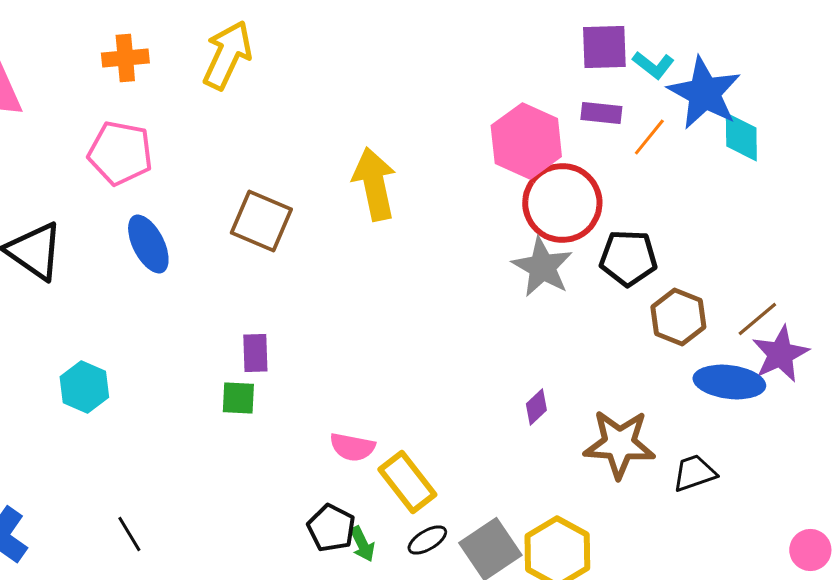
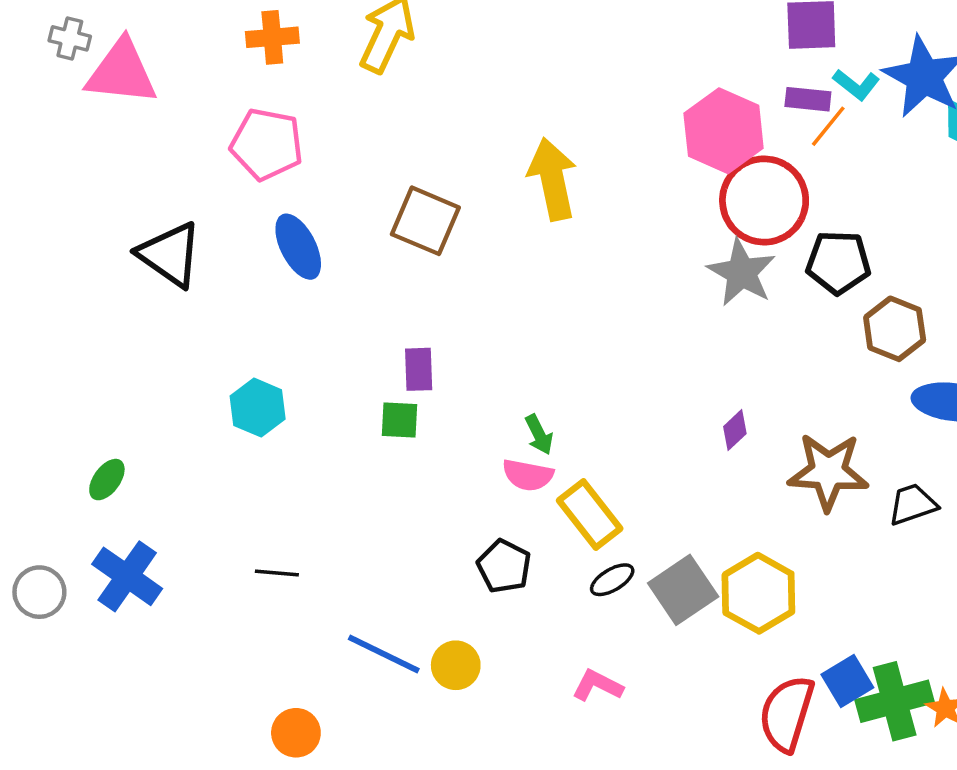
cyan L-shape: (653, 65) -> (856, 85), moved
orange line: (649, 137) -> (828, 126), moved
cyan hexagon: (84, 387) -> (258, 408), moved
black line: (129, 534) -> (277, 573), turned -54
green arrow: (362, 544) -> (539, 435), moved

